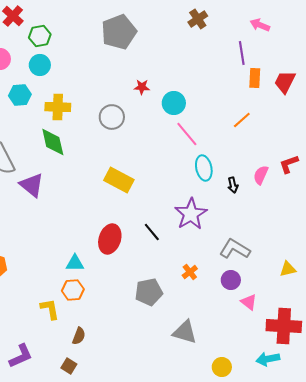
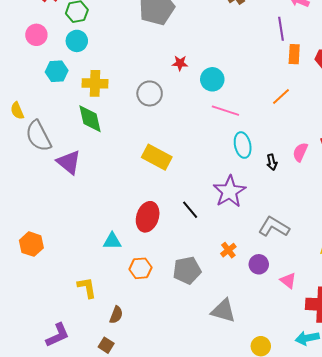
pink line: (187, 134) -> (225, 111), turned -32
purple circle: (231, 280) -> (259, 264), moved
orange hexagon: (73, 290) -> (141, 268), moved

